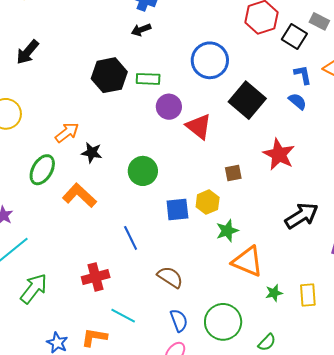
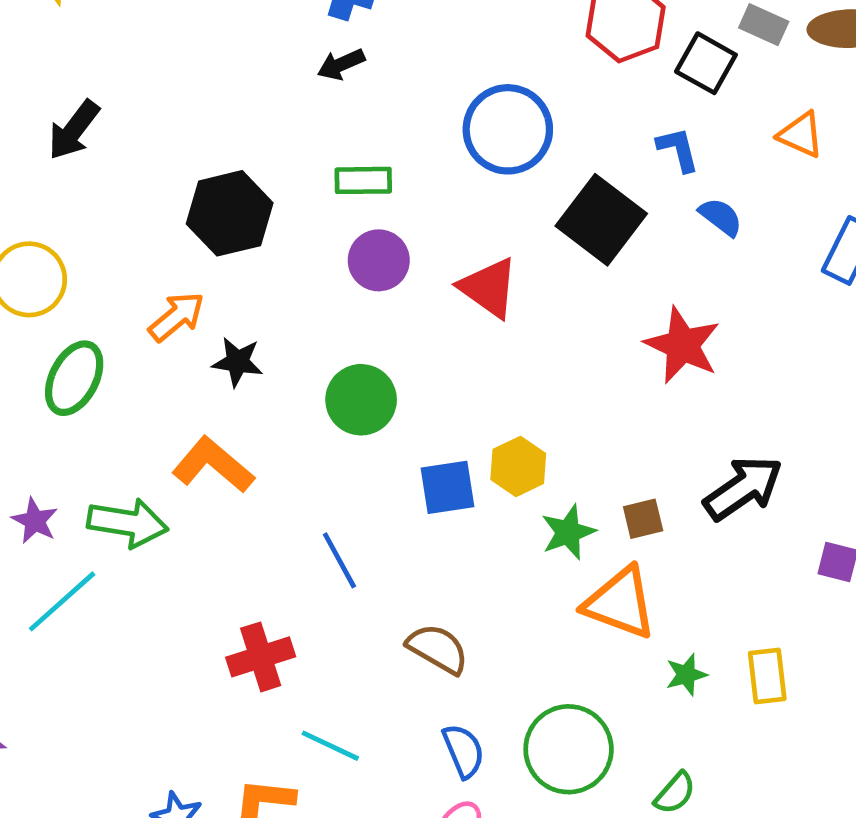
black hexagon: (109, 75) -> (230, 213), moved
blue L-shape: (303, 75) -> (678, 149), moved
purple circle: (169, 107) -> (379, 260), moved
green ellipse: (42, 170) -> (74, 378), moved
brown square: (233, 173) -> (643, 519), moved
green arrow: (34, 289) -> (128, 523), moved, turned 64

